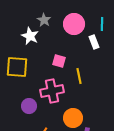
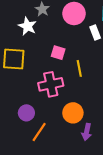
purple circle: (29, 106) -> (26, 113), moved

